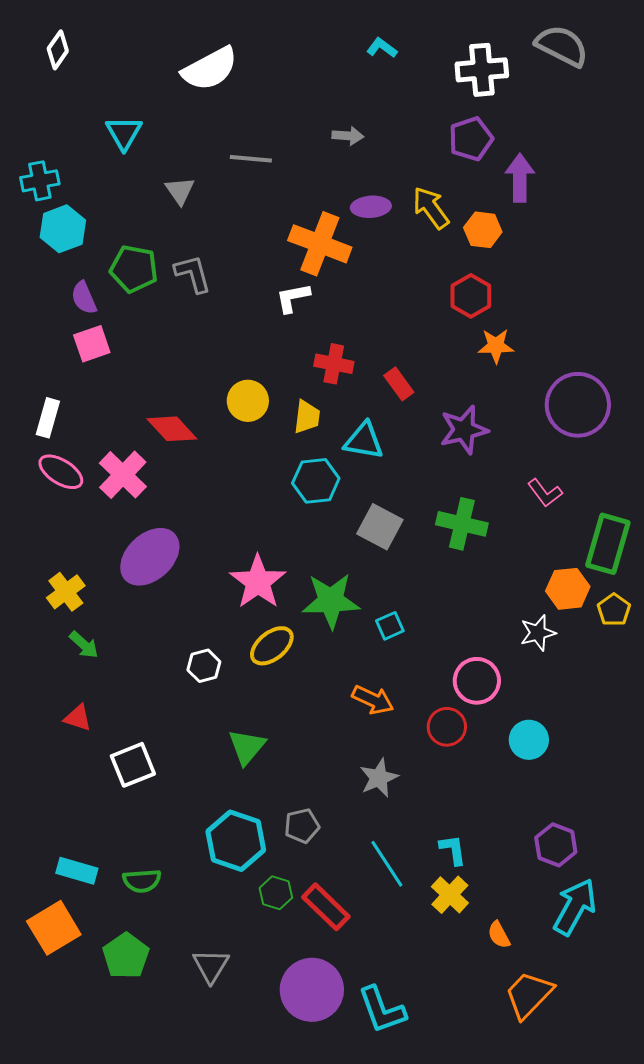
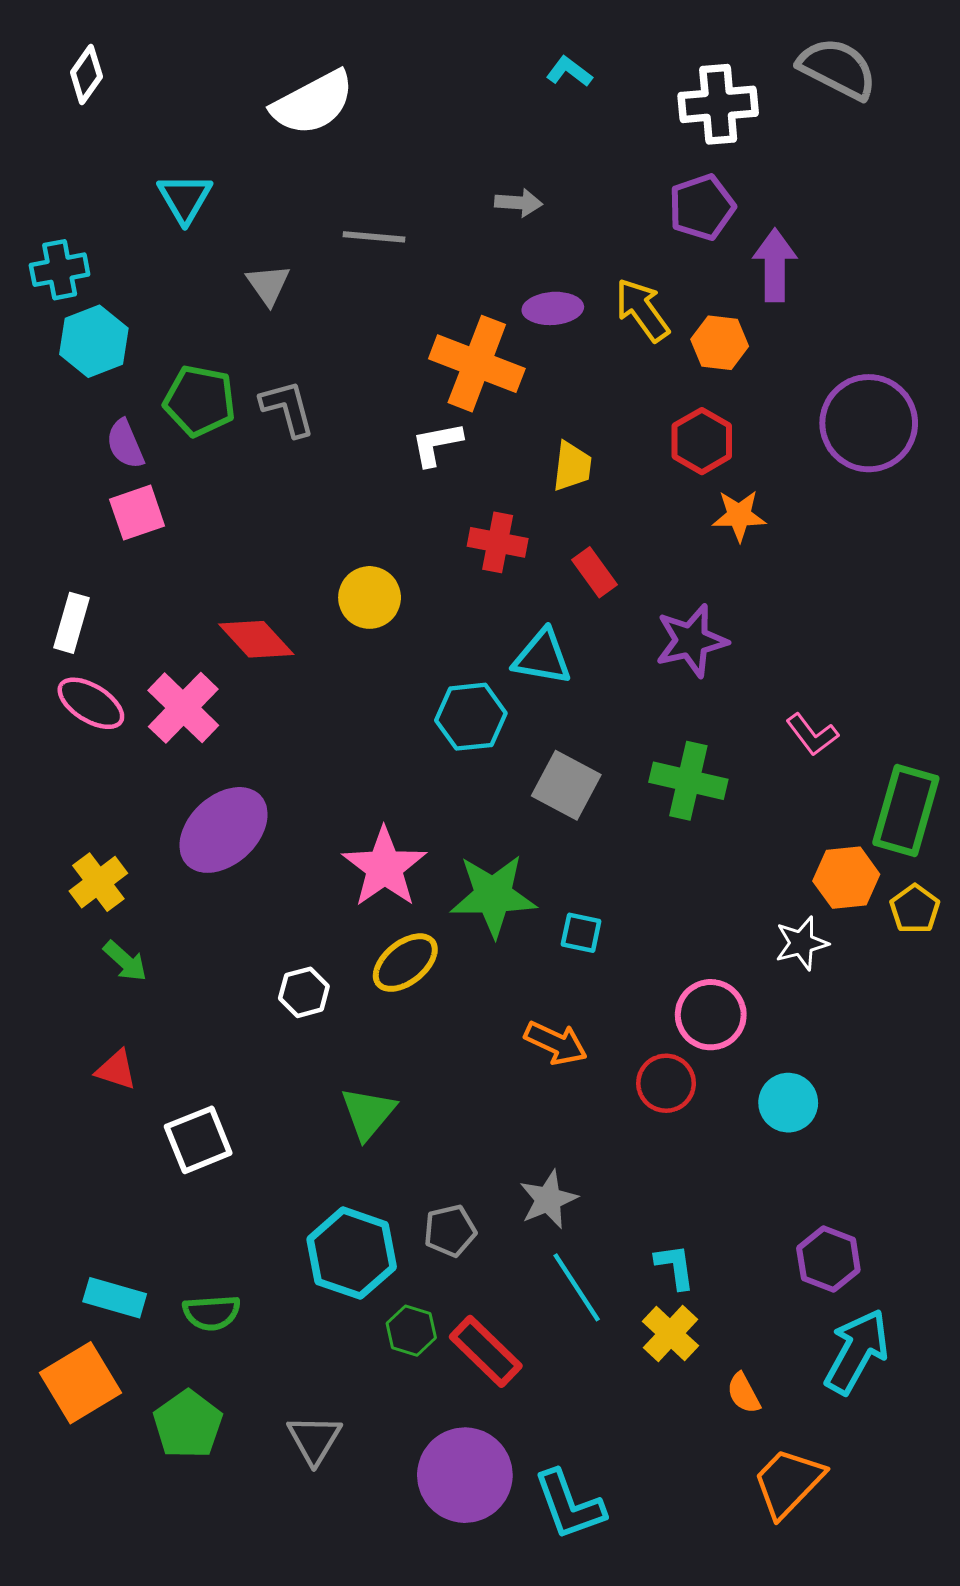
purple circle: (578, 405) -> (869, 423), moved
yellow trapezoid: (307, 417) -> (572, 466), moved
cyan square: (390, 626) -> (581, 933), turned 36
gray star: (379, 778) -> (548, 1199), moved

